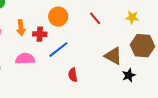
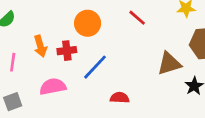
brown triangle: (113, 56) -> (169, 64), turned -36
red semicircle: (73, 75) -> (120, 98), turned 112

